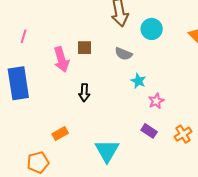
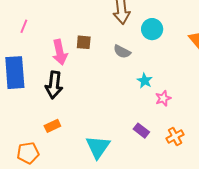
cyan star: (138, 81) -> (145, 81), moved
black arrow: (84, 93) -> (54, 85), moved, size x1.5
pink star: (156, 101) -> (163, 98), moved

